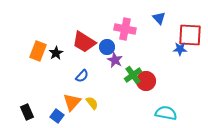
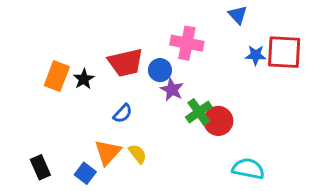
blue triangle: (159, 18) -> (238, 15), moved
red trapezoid: (84, 42) -> (126, 63), turned -45
blue star: (180, 49) -> (256, 55), moved

